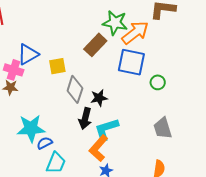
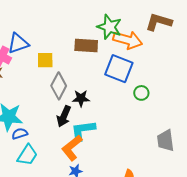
orange arrow: (135, 33) -> (128, 40), turned 44
brown rectangle: (95, 45) -> (86, 46), turned 40
gray trapezoid: (163, 128) -> (166, 141), moved

